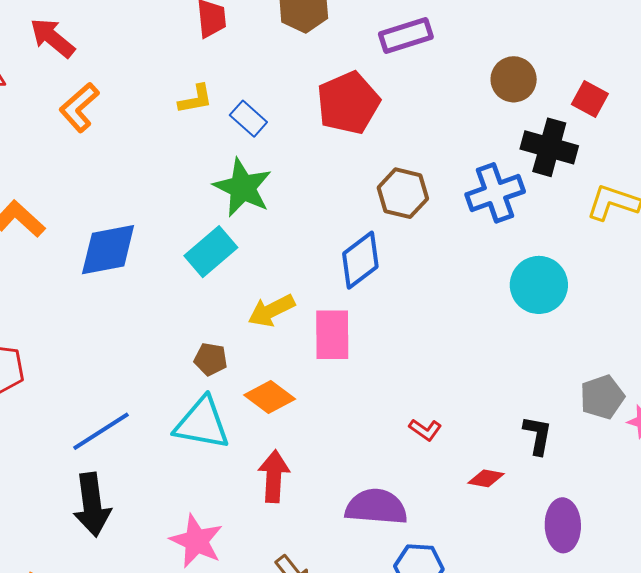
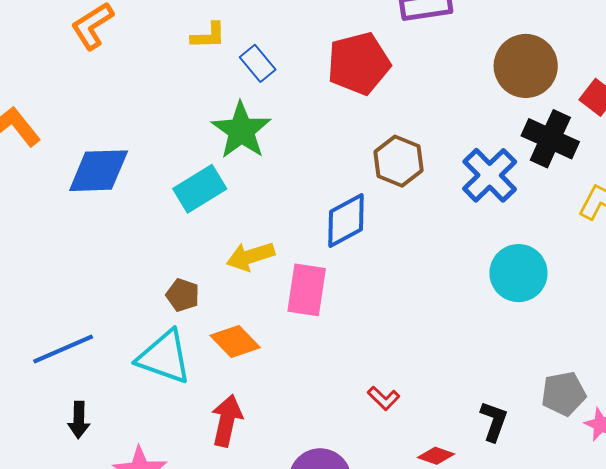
brown circle: (514, 79) -> (526, 66), size x1.4
blue cross: (495, 193) -> (490, 175), turned -34
black arrow: (92, 505) -> (79, 420), moved, size x0.6

